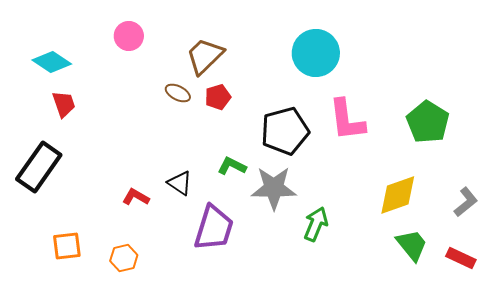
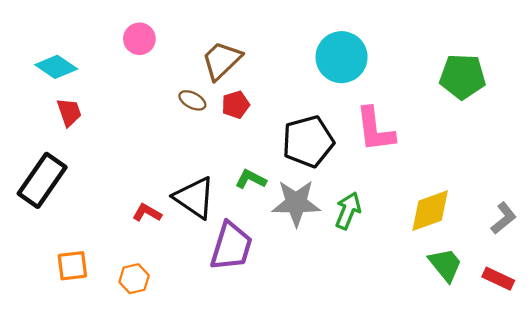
green pentagon: (428, 122) -> (463, 77), moved, turned -30
black triangle: (180, 183) -> (195, 198), size x1.6
green arrow: (316, 224) -> (348, 211), moved

